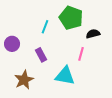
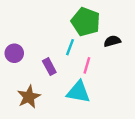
cyan line: (45, 27) -> (70, 47), moved
pink line: (81, 54) -> (87, 65), moved

